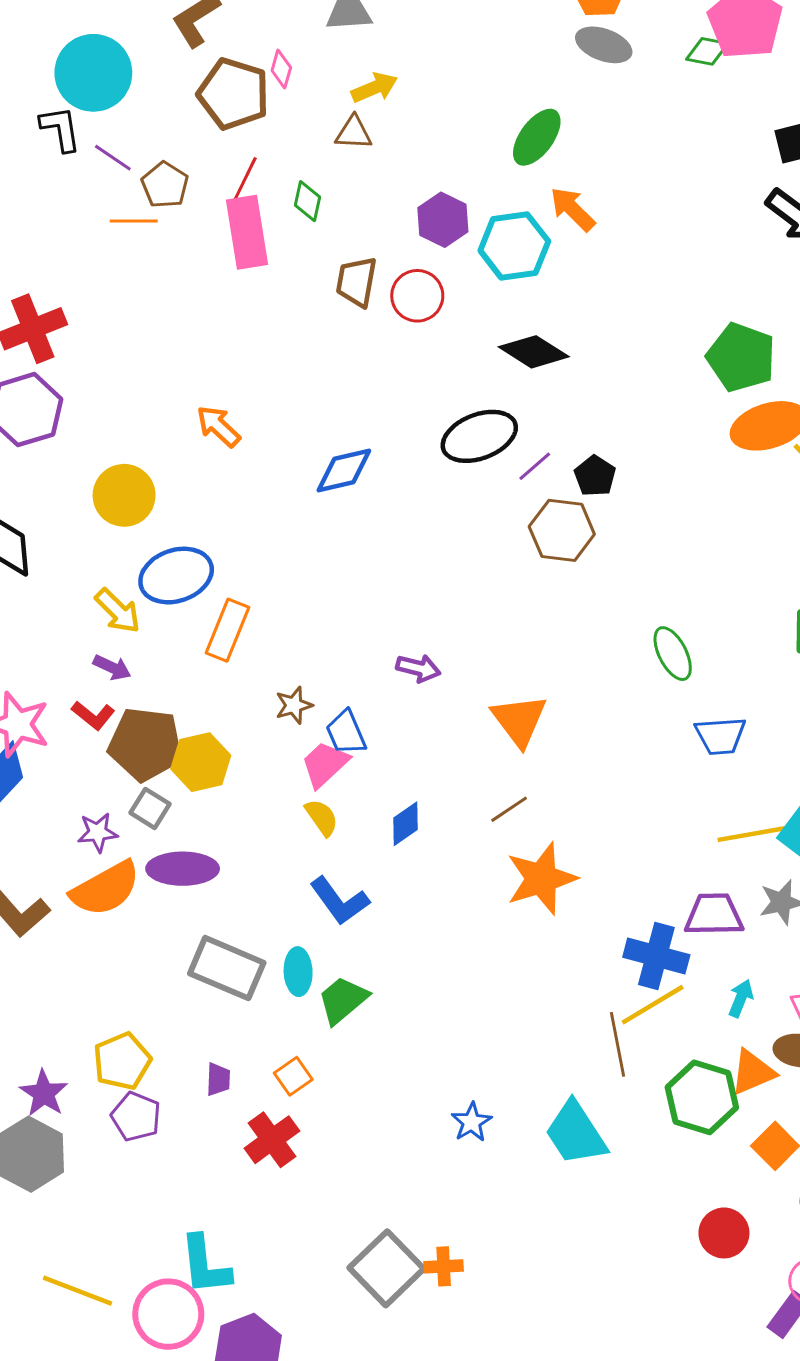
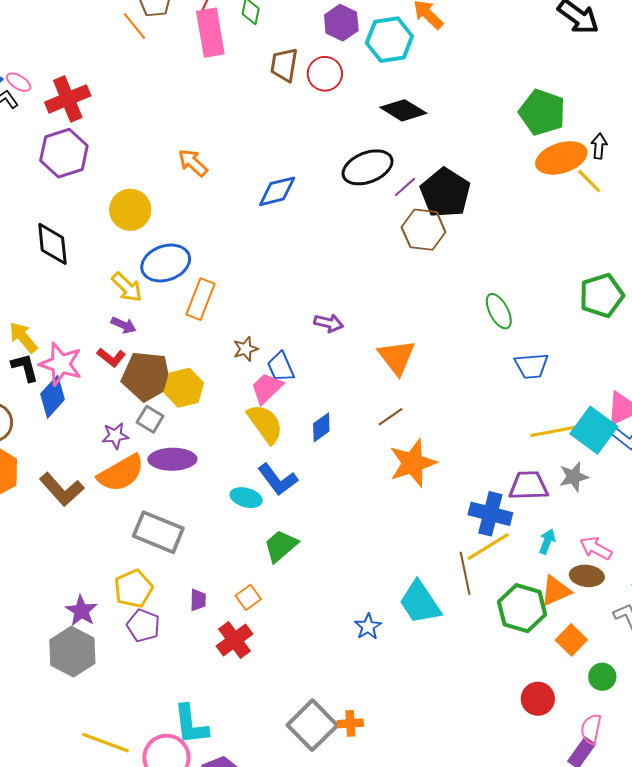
orange line: (134, 221) -> (134, 26), turned 52
black pentagon: (595, 476) -> (445, 193), size x1.8
yellow semicircle: (322, 817) -> (265, 424), size x1.6
gray rectangle: (227, 968) -> (158, 532), moved
cyan ellipse: (298, 972) -> (246, 498), moved, turned -72
cyan trapezoid: (576, 1133) -> (420, 602), moved

